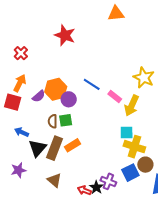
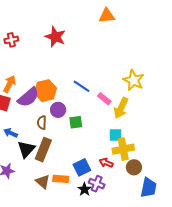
red cross: (21, 53) -> (11, 40), moved, turned 32
purple semicircle: (39, 96) -> (28, 97), size x1.6
purple circle: (69, 99) -> (58, 110), moved
green square: (66, 120) -> (76, 122), moved
orange rectangle: (72, 145) -> (61, 179), moved, turned 35
yellow cross: (134, 147) -> (123, 149), turned -30
blue square: (130, 173) -> (82, 167), moved
red arrow: (84, 190) -> (106, 163), moved

